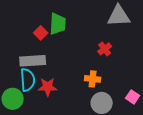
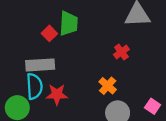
orange cross: (93, 79) -> (108, 86), turned 35

